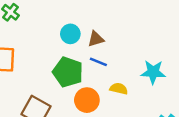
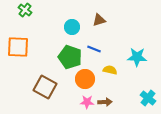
brown triangle: (96, 39) -> (99, 20), moved

